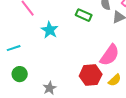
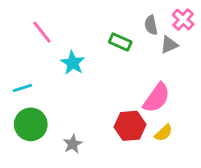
green circle: (20, 74) -> (31, 124), size x1.5

